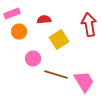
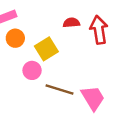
red semicircle: (44, 20) -> (71, 23), moved
yellow square: (59, 40) -> (46, 49), moved

